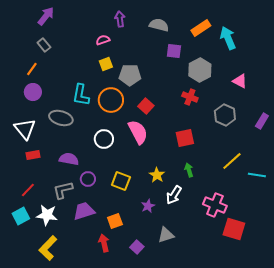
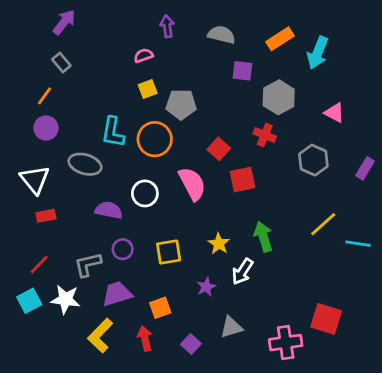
cyan arrow: (228, 38) -> (318, 53), turned -135
red square: (146, 106) -> (219, 149), moved
red square: (185, 138) -> (242, 180), moved
purple semicircle: (69, 159) -> (109, 210), moved
green arrow: (189, 170) -> (263, 237), size x1.5
yellow square: (121, 181) -> (169, 252), turned -30
pink cross: (215, 205) -> (286, 343), moved, turned -30
yellow L-shape: (48, 248) -> (100, 336), moved

